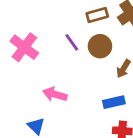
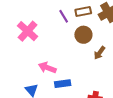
purple line: (72, 42) -> (64, 16), moved
blue rectangle: (114, 102) -> (63, 84), moved

